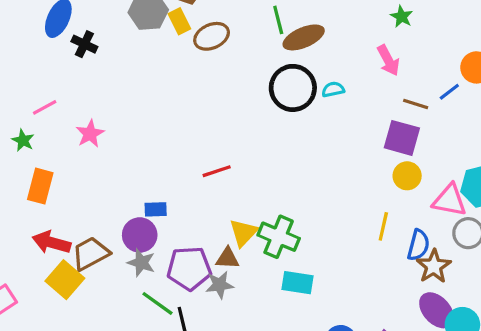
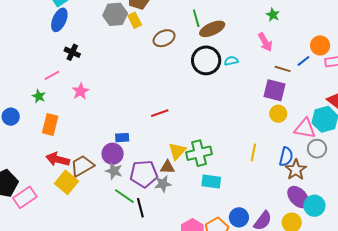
brown ellipse: (212, 36) -> (164, 38), moved
black cross: (84, 44) -> (72, 52), moved
yellow line: (383, 226) -> (253, 152), moved
green cross: (279, 237) -> (199, 153), turned -35

